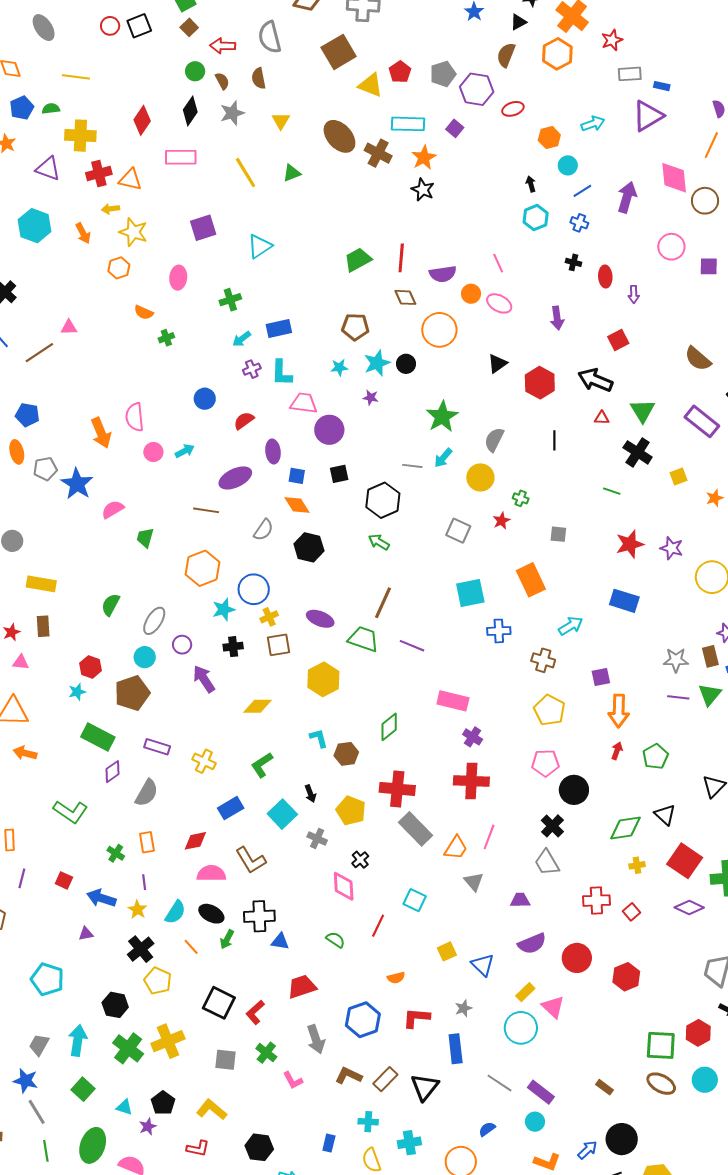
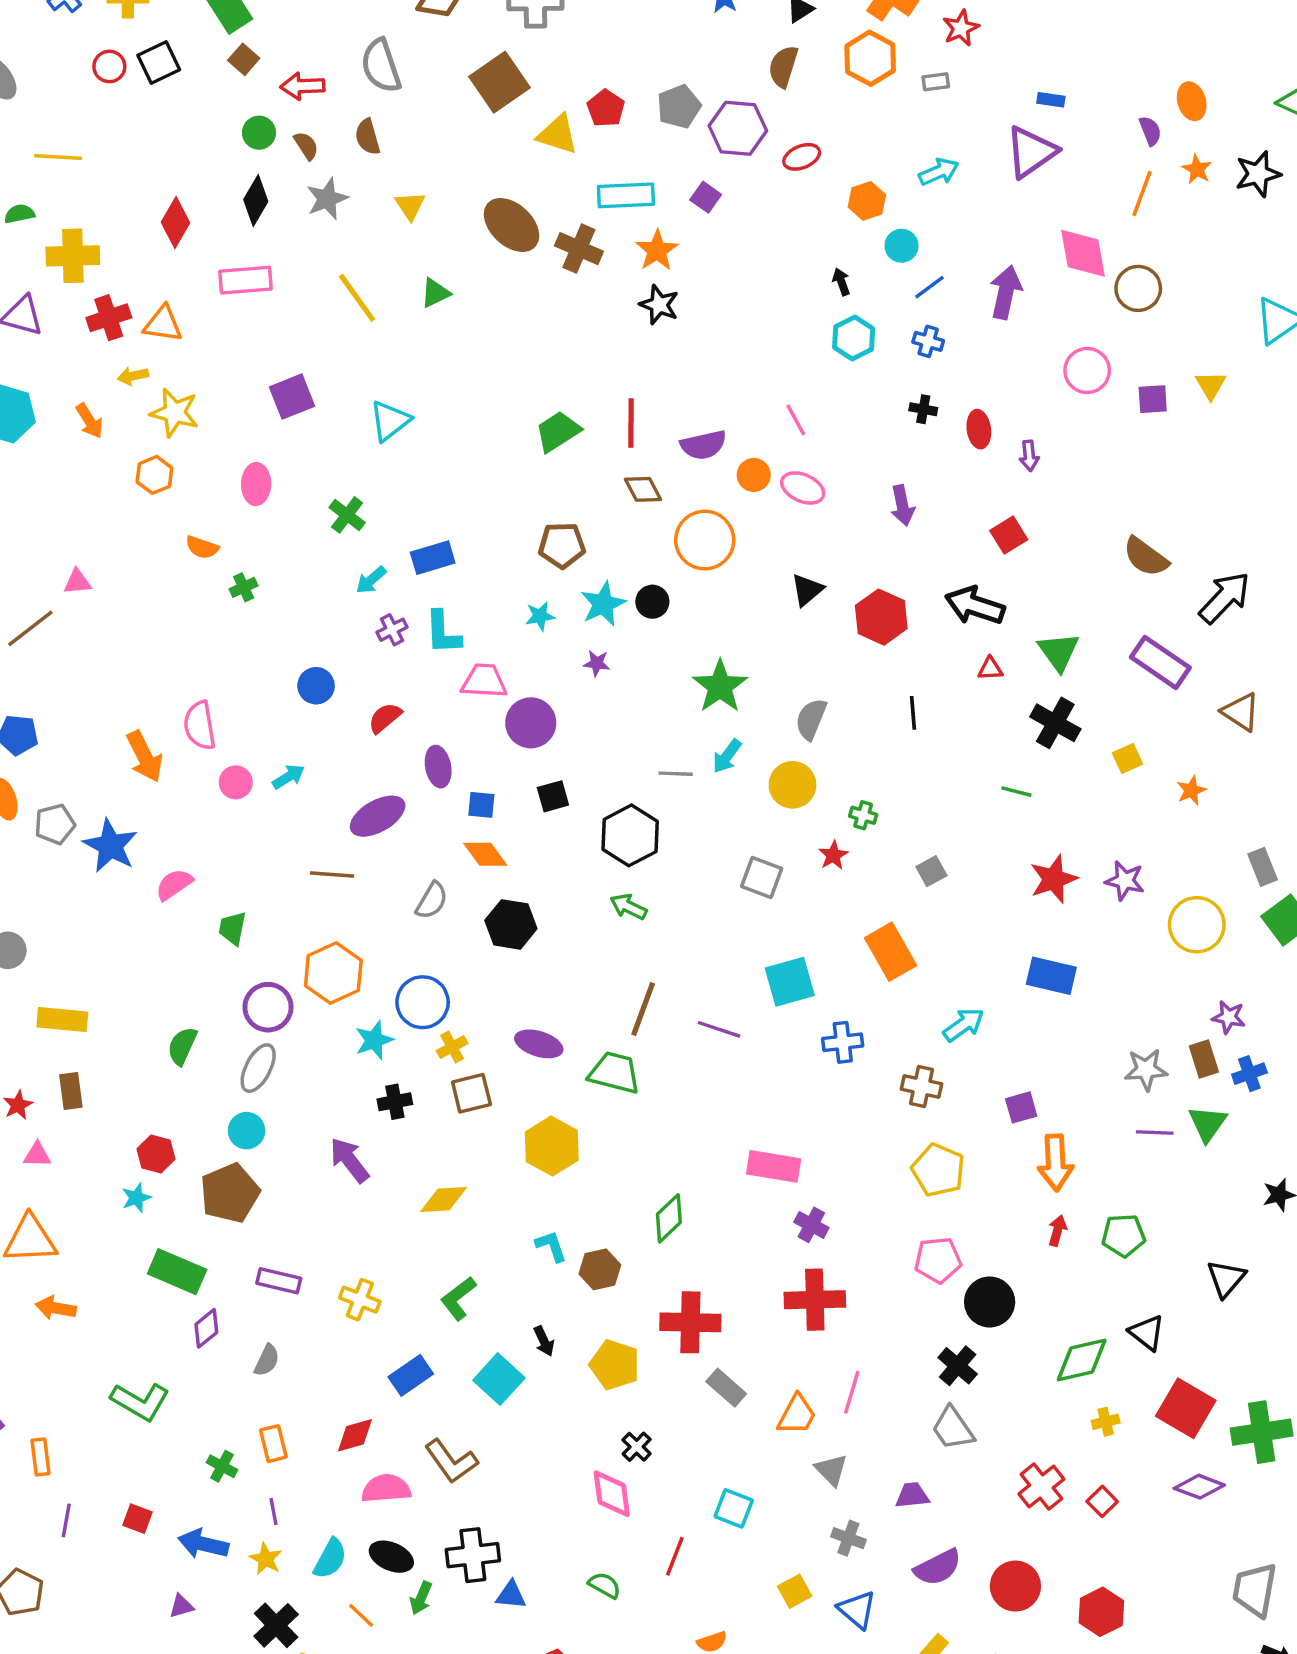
gray rectangle: (630, 74) -> (936, 82), moved, size x0.7
green cross: (230, 300) -> (347, 515), turned -30
gray square: (558, 534) -> (931, 871), turned -30
purple circle: (182, 645) -> (268, 1007), moved, size x1.5
purple line: (412, 646) -> (719, 1029), moved
green pentagon: (656, 757) -> (1124, 1235), turned 30
gray semicircle: (147, 793) -> (267, 1360), size x0.7
gray rectangle: (415, 829) -> (726, 1388), size x0.7
gray cross: (317, 838) -> (848, 1538), moved
red cross: (596, 901) -> (1041, 1486), turned -32

